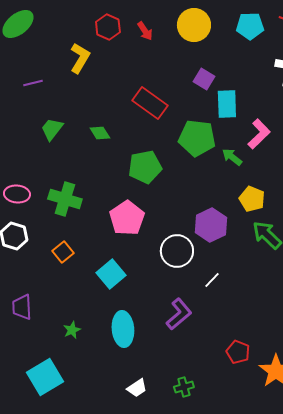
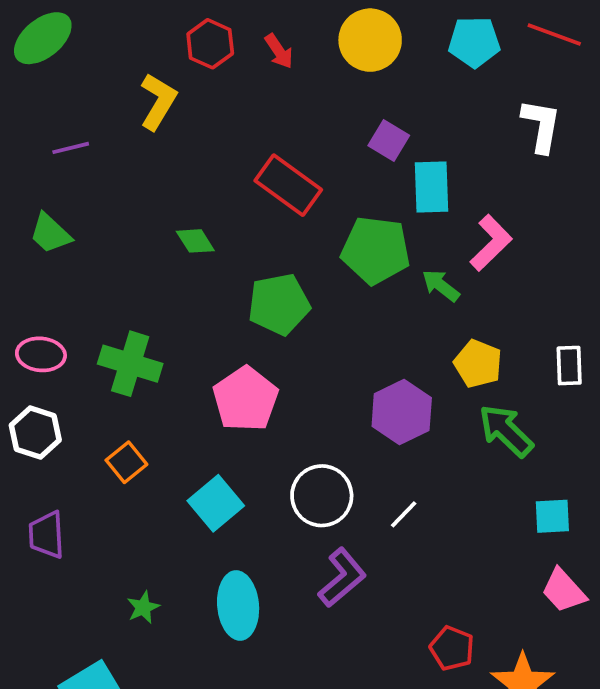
green trapezoid: (52, 129) -> (50, 234), moved, turned -85
white circle: (177, 251) -> (322, 496), moved
purple trapezoid: (22, 307) -> (46, 535), moved

